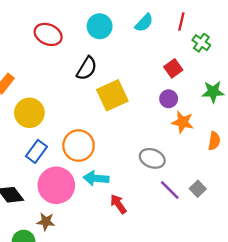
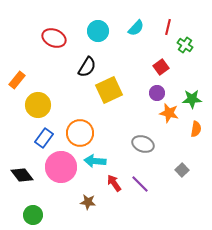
green star: (213, 92) -> (192, 99), moved
purple line: (170, 190) -> (140, 184), moved
brown star: (46, 222) -> (88, 202), moved

